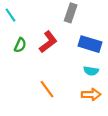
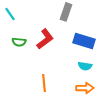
green semicircle: (20, 45) -> (19, 42), turned 72
orange line: (47, 89) -> (44, 83), turned 30

